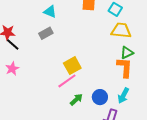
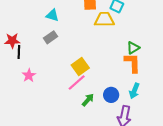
yellow trapezoid: (121, 30) -> (104, 20), moved
black line: (13, 44) -> (19, 52), turned 56
pink star: (12, 69) -> (29, 75), moved

